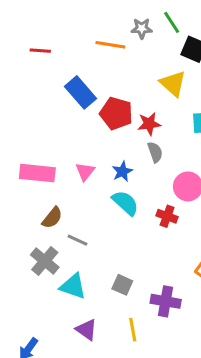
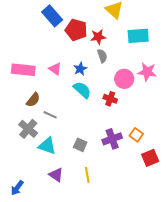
pink triangle: (85, 172) -> (55, 69), turned -32
purple cross: (166, 301) -> (112, 139), moved, turned -30

